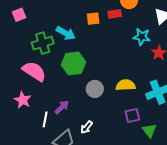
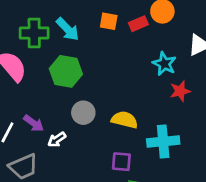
red rectangle: (115, 14) -> (138, 24), turned -32
purple arrow: (62, 107) -> (34, 123), turned 63
white arrow: (86, 127) -> (57, 140), moved

